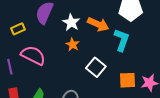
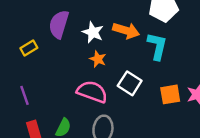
pink semicircle: (33, 55) -> (92, 92), moved

